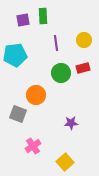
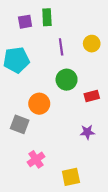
red rectangle: (83, 68) -> (92, 96), moved
purple star: (71, 123) -> (87, 132), moved
yellow square: (65, 162) -> (71, 177), turned 30

